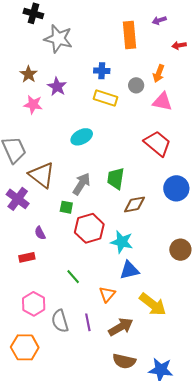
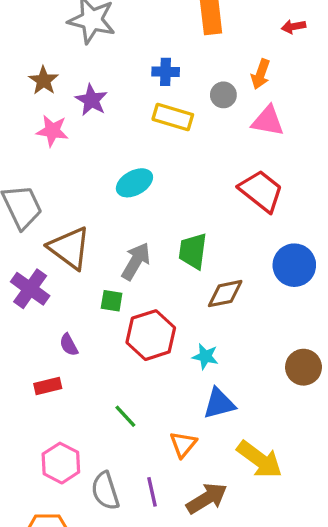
cyan star: (122, 242) -> (205, 356), size x0.7

